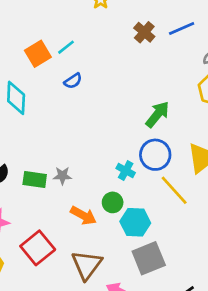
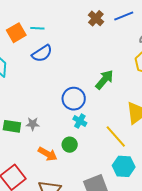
cyan line: (66, 47) -> (37, 28), turned 40
blue semicircle: (73, 81) -> (42, 53), size x1.5
blue circle: (155, 155) -> (74, 99), moved
cyan hexagon: (135, 222) -> (124, 166), moved

